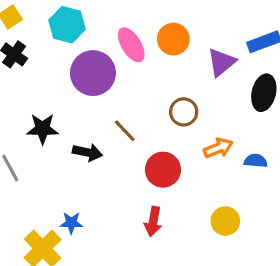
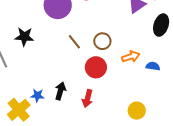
brown circle: (184, 112) -> (102, 41), moved
black arrow: (87, 152) -> (60, 91), moved, turned -90
yellow circle: (225, 221) -> (137, 111), moved

